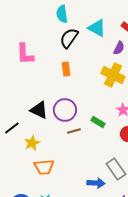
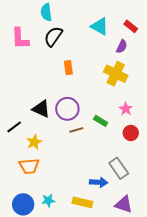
cyan semicircle: (62, 14) -> (46, 12), moved
black semicircle: (69, 38) -> (53, 36), moved
pink L-shape: (25, 54) -> (20, 38), moved
orange trapezoid: (44, 167) -> (29, 166), moved

